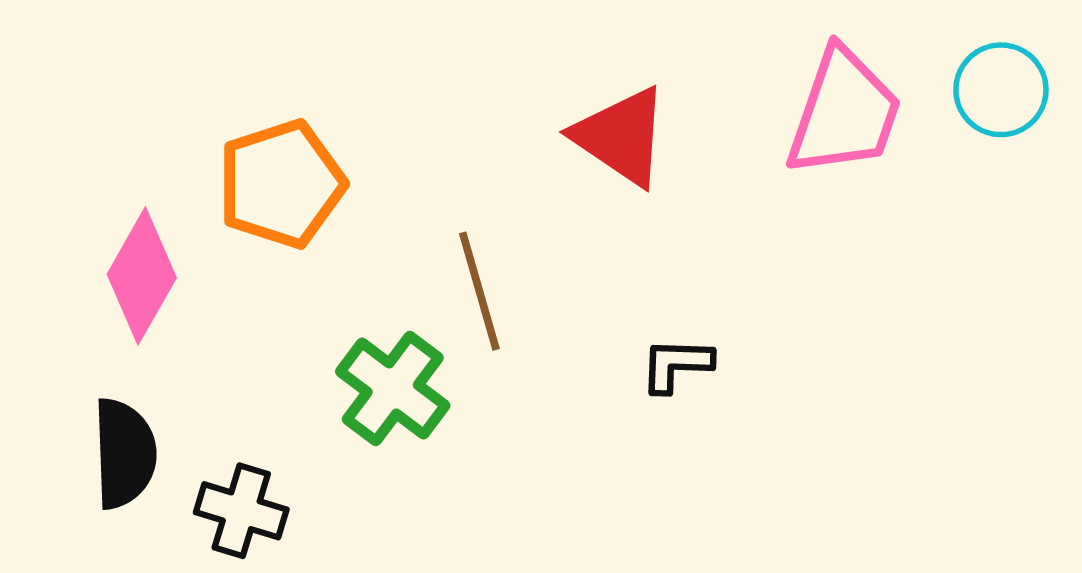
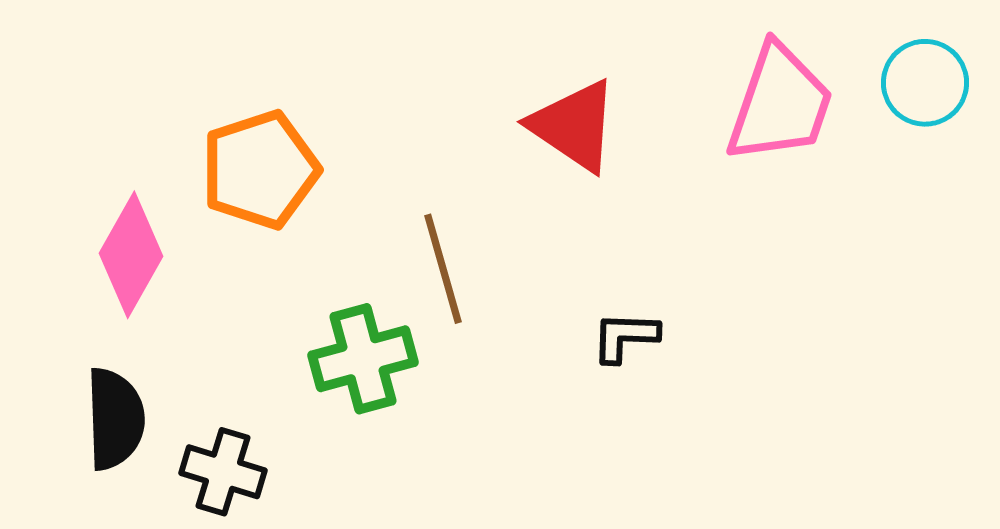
green cross: (393, 389) -> (363, 359), turned 38

